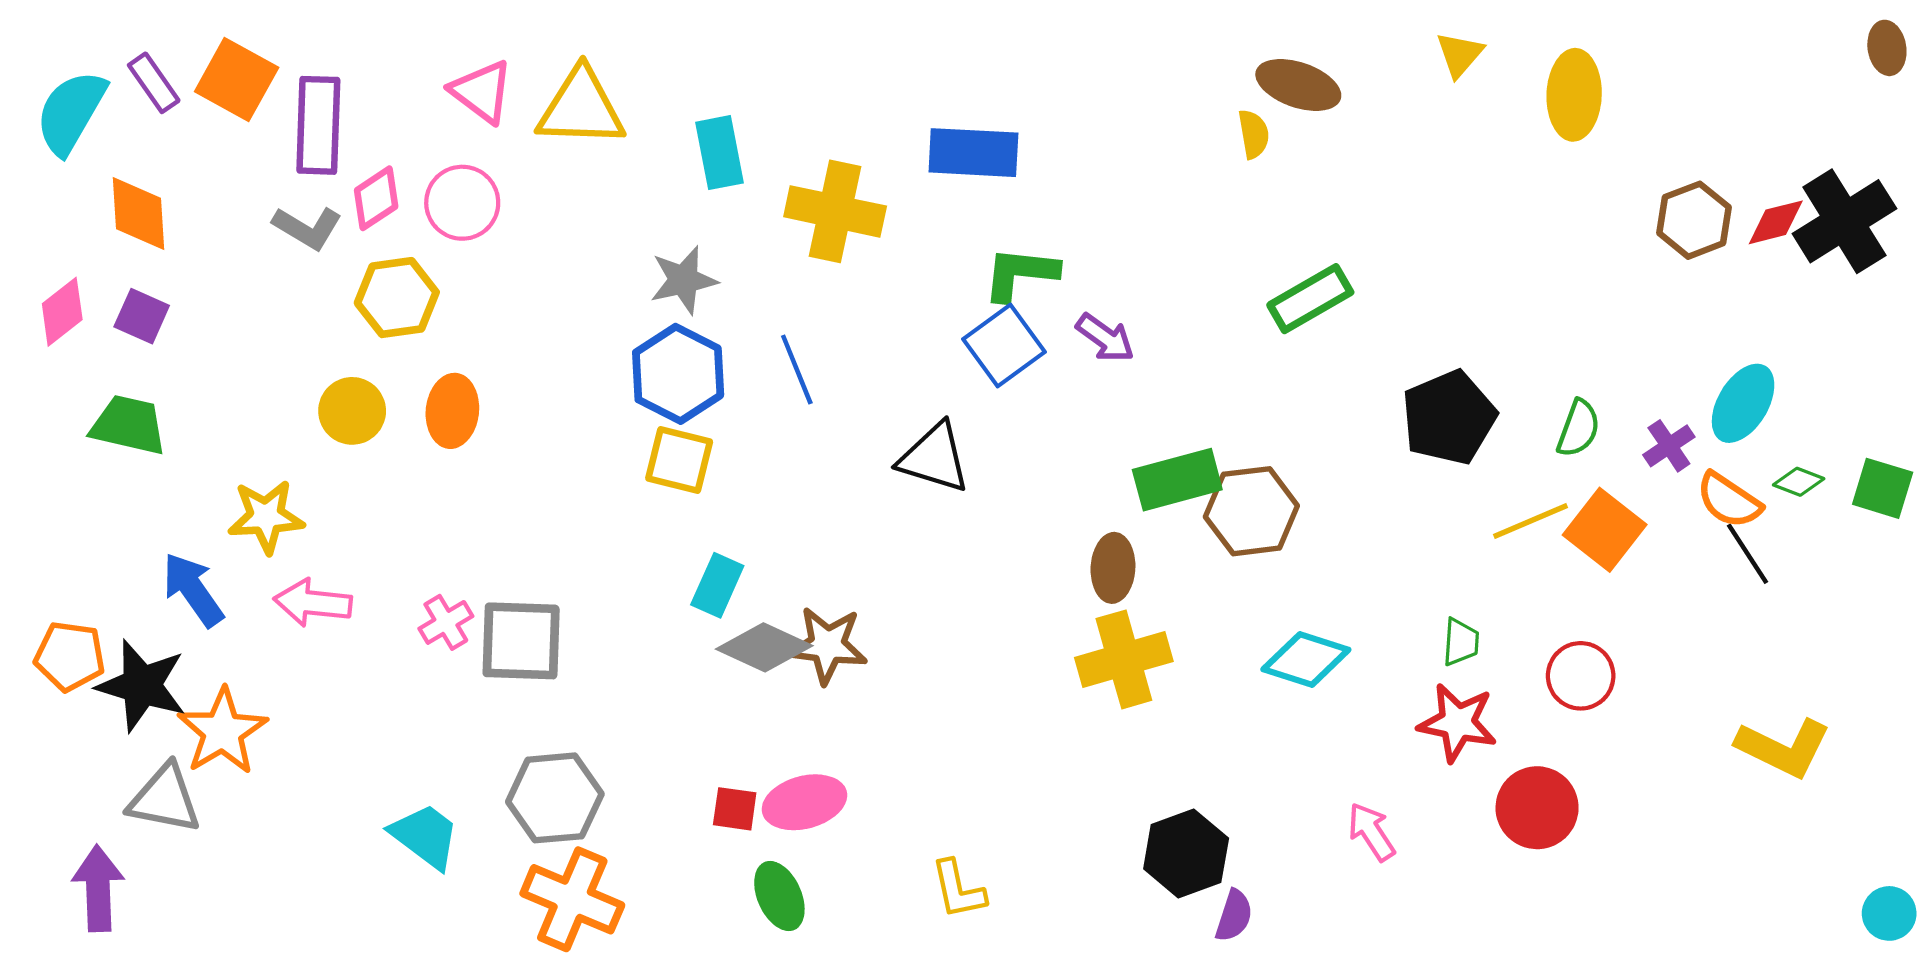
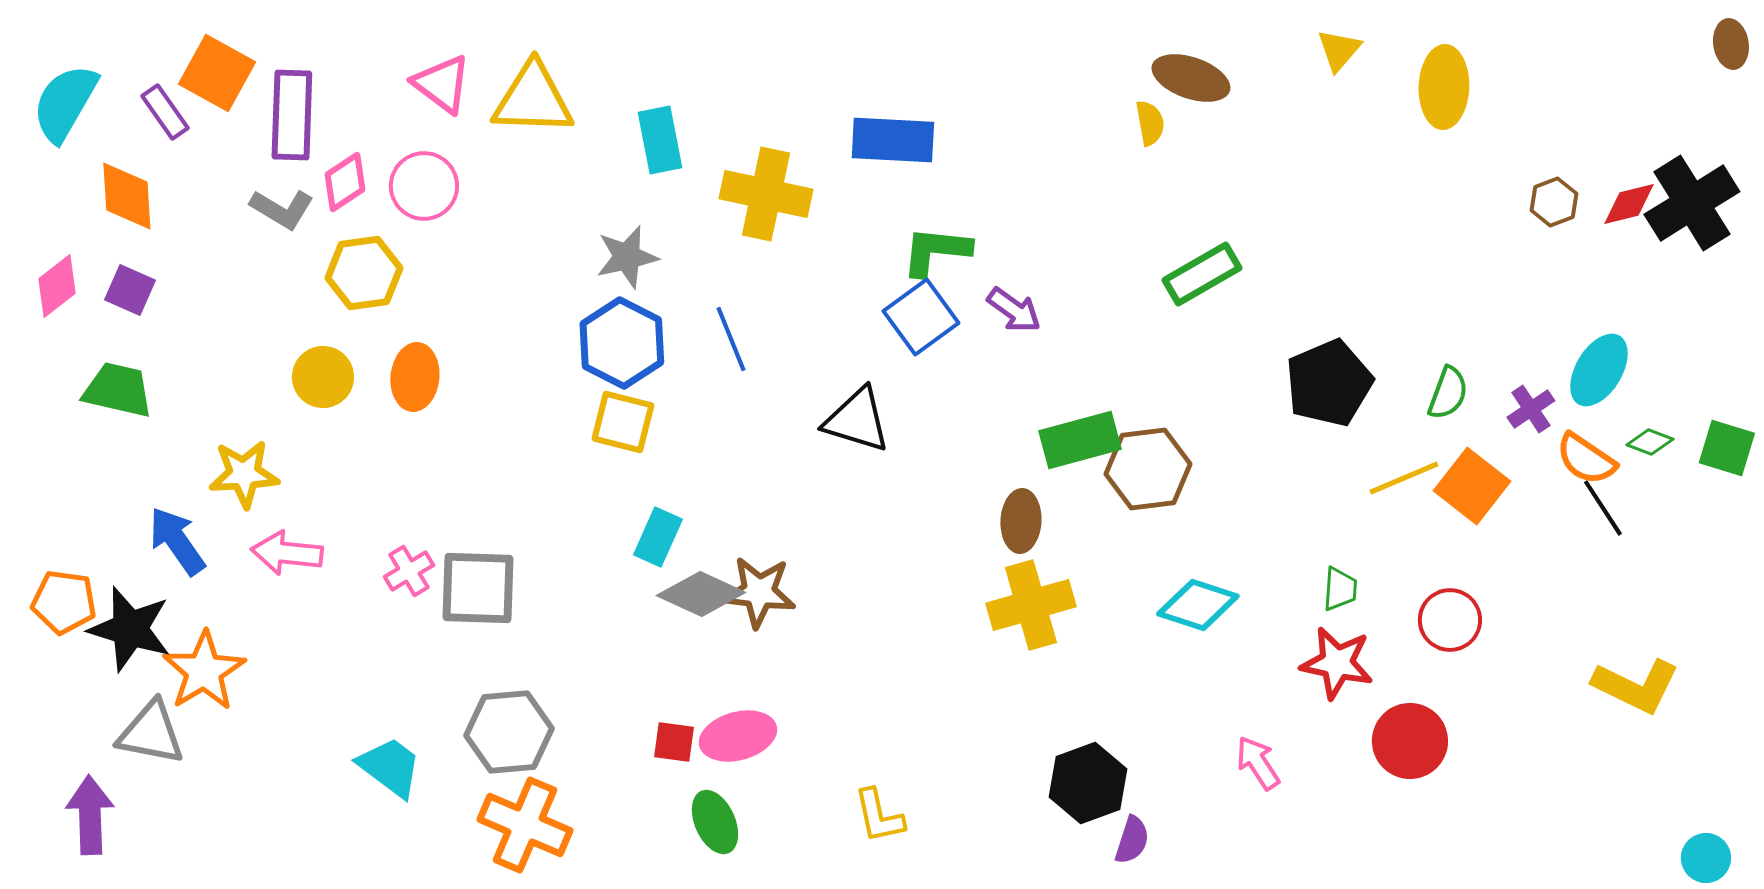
purple rectangle: (154, 83) -> (165, 112), moved
brown hexagon: (1694, 220) -> (1554, 202), size x0.7
cyan circle: (1889, 913) -> (1706, 858), moved

